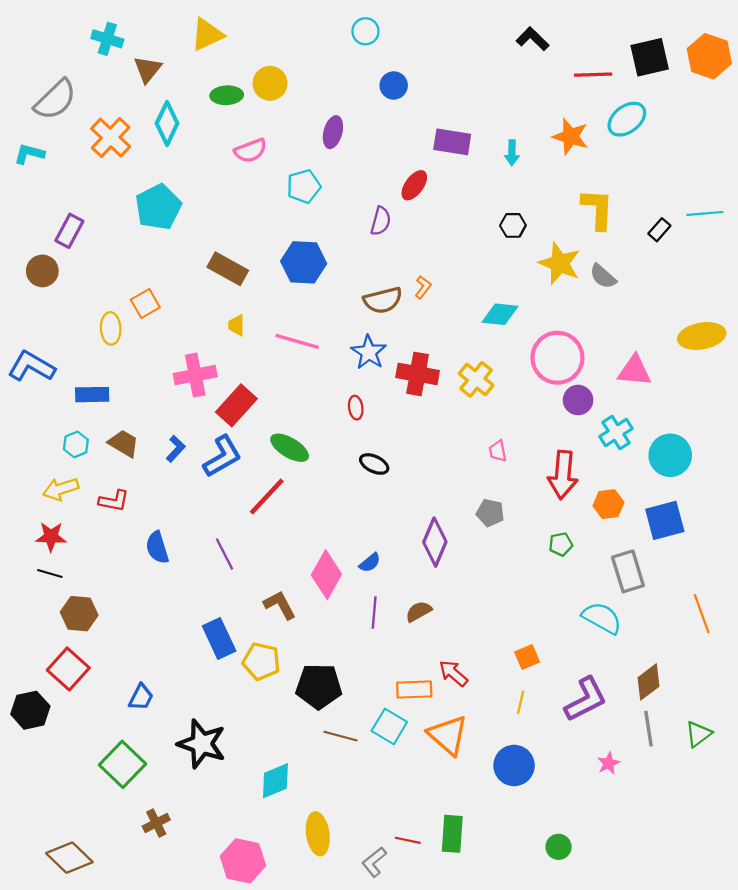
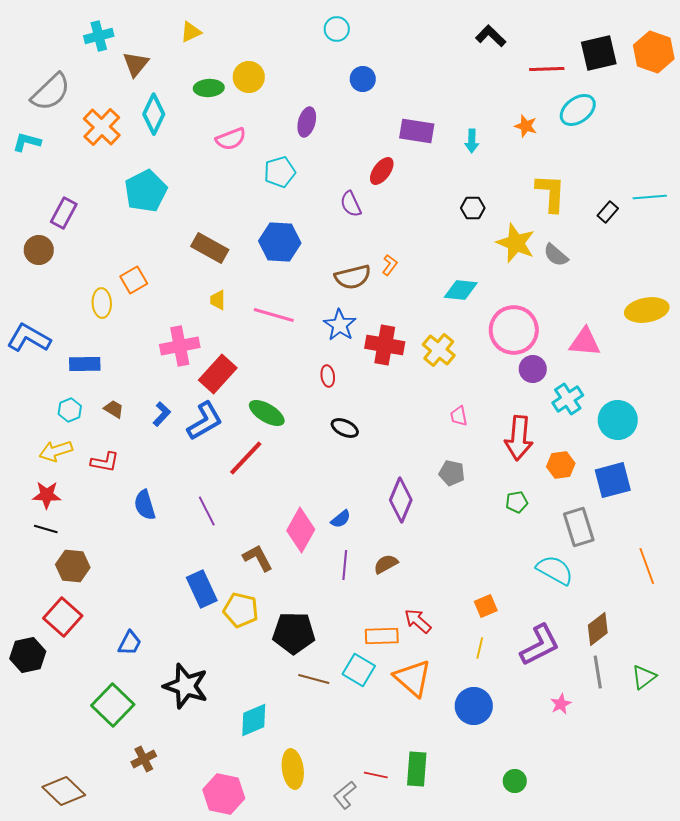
yellow triangle: (207, 35) -> (191, 32), size x0.7
cyan cross: (107, 39) -> (99, 36), turned -32
orange star: (570, 136) -> (526, 126), size x0.7
purple semicircle: (381, 221) -> (351, 204), turned 140
brown trapezoid: (124, 443) -> (114, 409), size x0.7

